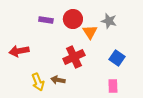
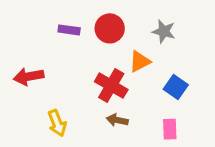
orange triangle: (90, 32) -> (140, 61), moved, turned 35
red cross: (74, 57) -> (111, 86), turned -35
brown arrow: (58, 80) -> (117, 120), moved

